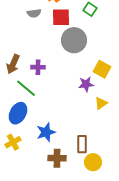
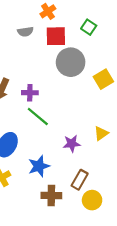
yellow square: (102, 69) -> (103, 79), moved, turned 30
purple star: (86, 84) -> (72, 144), moved
green line: (26, 88) -> (38, 116), moved
brown rectangle: (82, 144) -> (80, 180), turned 30

